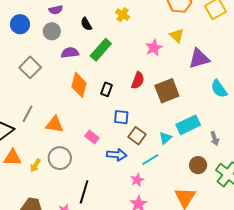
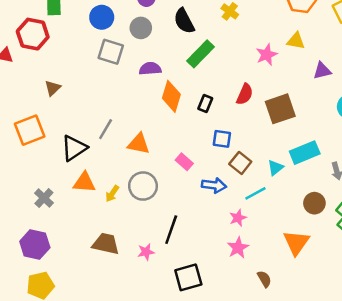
black semicircle: (86, 24) -> (184, 21), size x1.5
yellow triangle: (177, 36) -> (296, 41), turned -35
purple semicircle: (70, 53) -> (150, 69), moved
purple triangle: (199, 59) -> (322, 71), size x0.7
gray square: (30, 67) -> (111, 52), moved, turned -30

